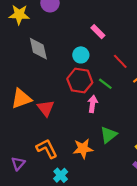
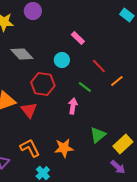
gray diamond: (38, 49) -> (22, 54), turned -30
red hexagon: (80, 81) -> (43, 84), moved
green triangle: (109, 135) -> (98, 135), moved

